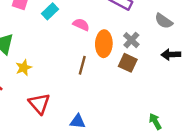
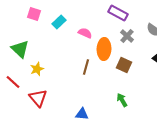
gray cross: (131, 40) -> (127, 36), moved
red triangle: (39, 104) -> (38, 98), moved
green arrow: (155, 121) -> (122, 100), moved

